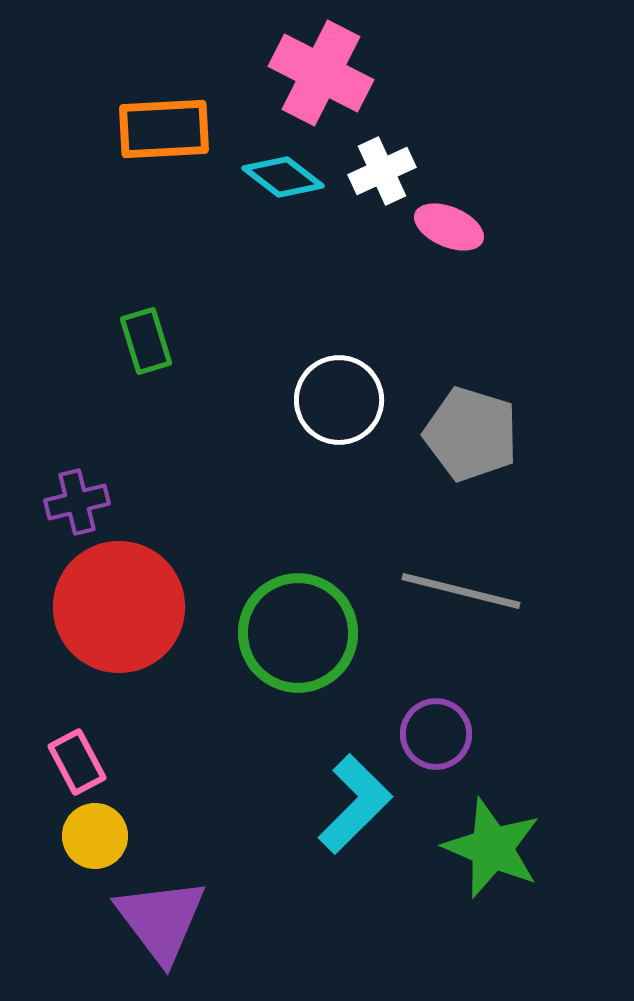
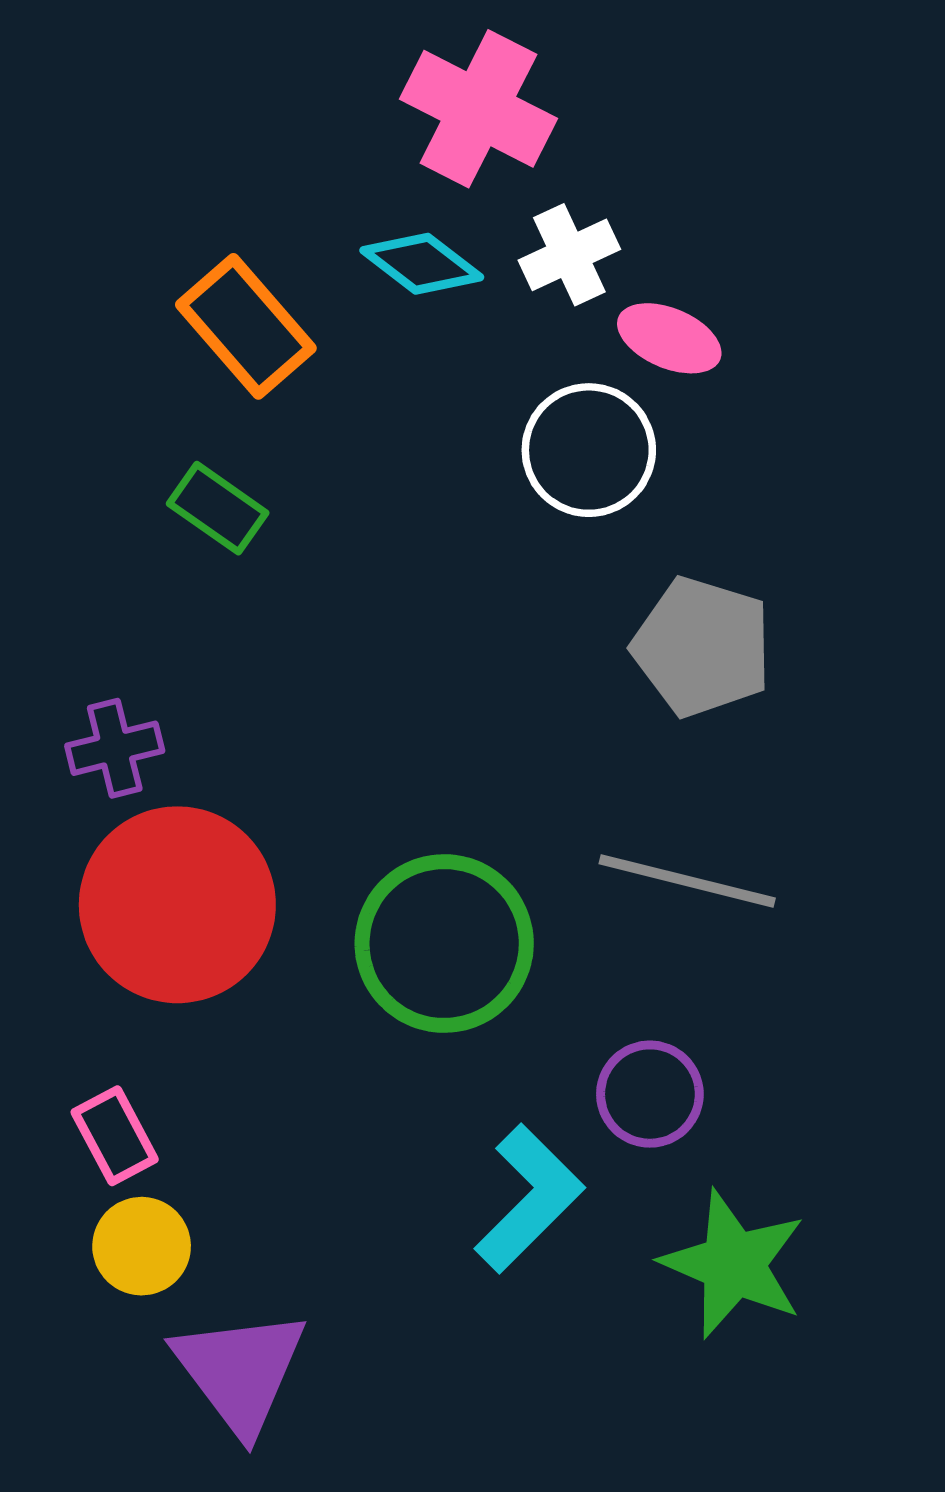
orange rectangle: (164, 129) -> (246, 326), moved, turned 52
green rectangle: (146, 341) -> (218, 508), turned -38
white circle: (339, 400) -> (589, 450), moved

